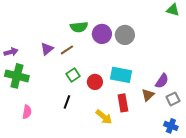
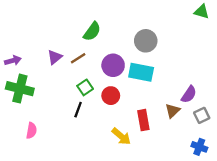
green semicircle: (79, 27) -> (92, 31), turned -48
purple circle: (102, 34) -> (113, 65), moved
cyan rectangle: (121, 75) -> (141, 72), moved
black line: (67, 102) -> (78, 110), moved

